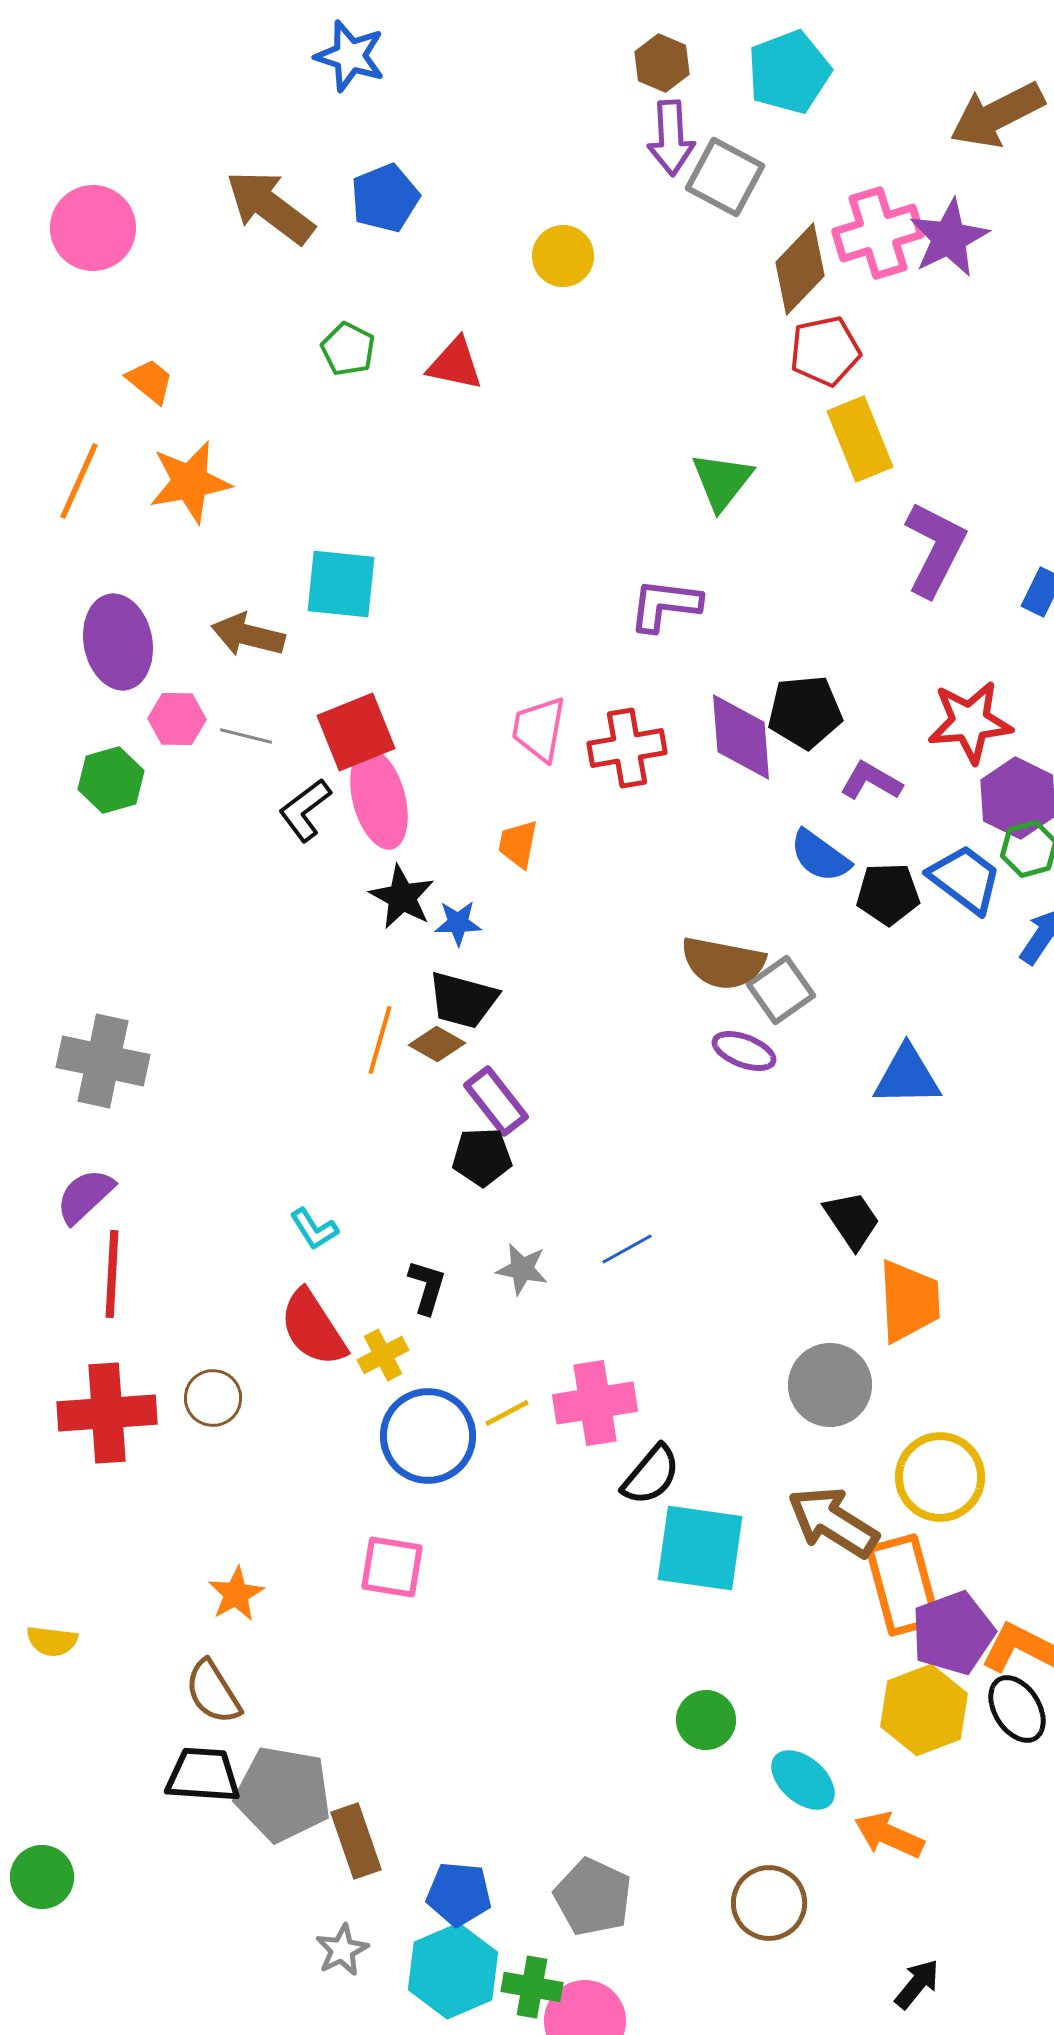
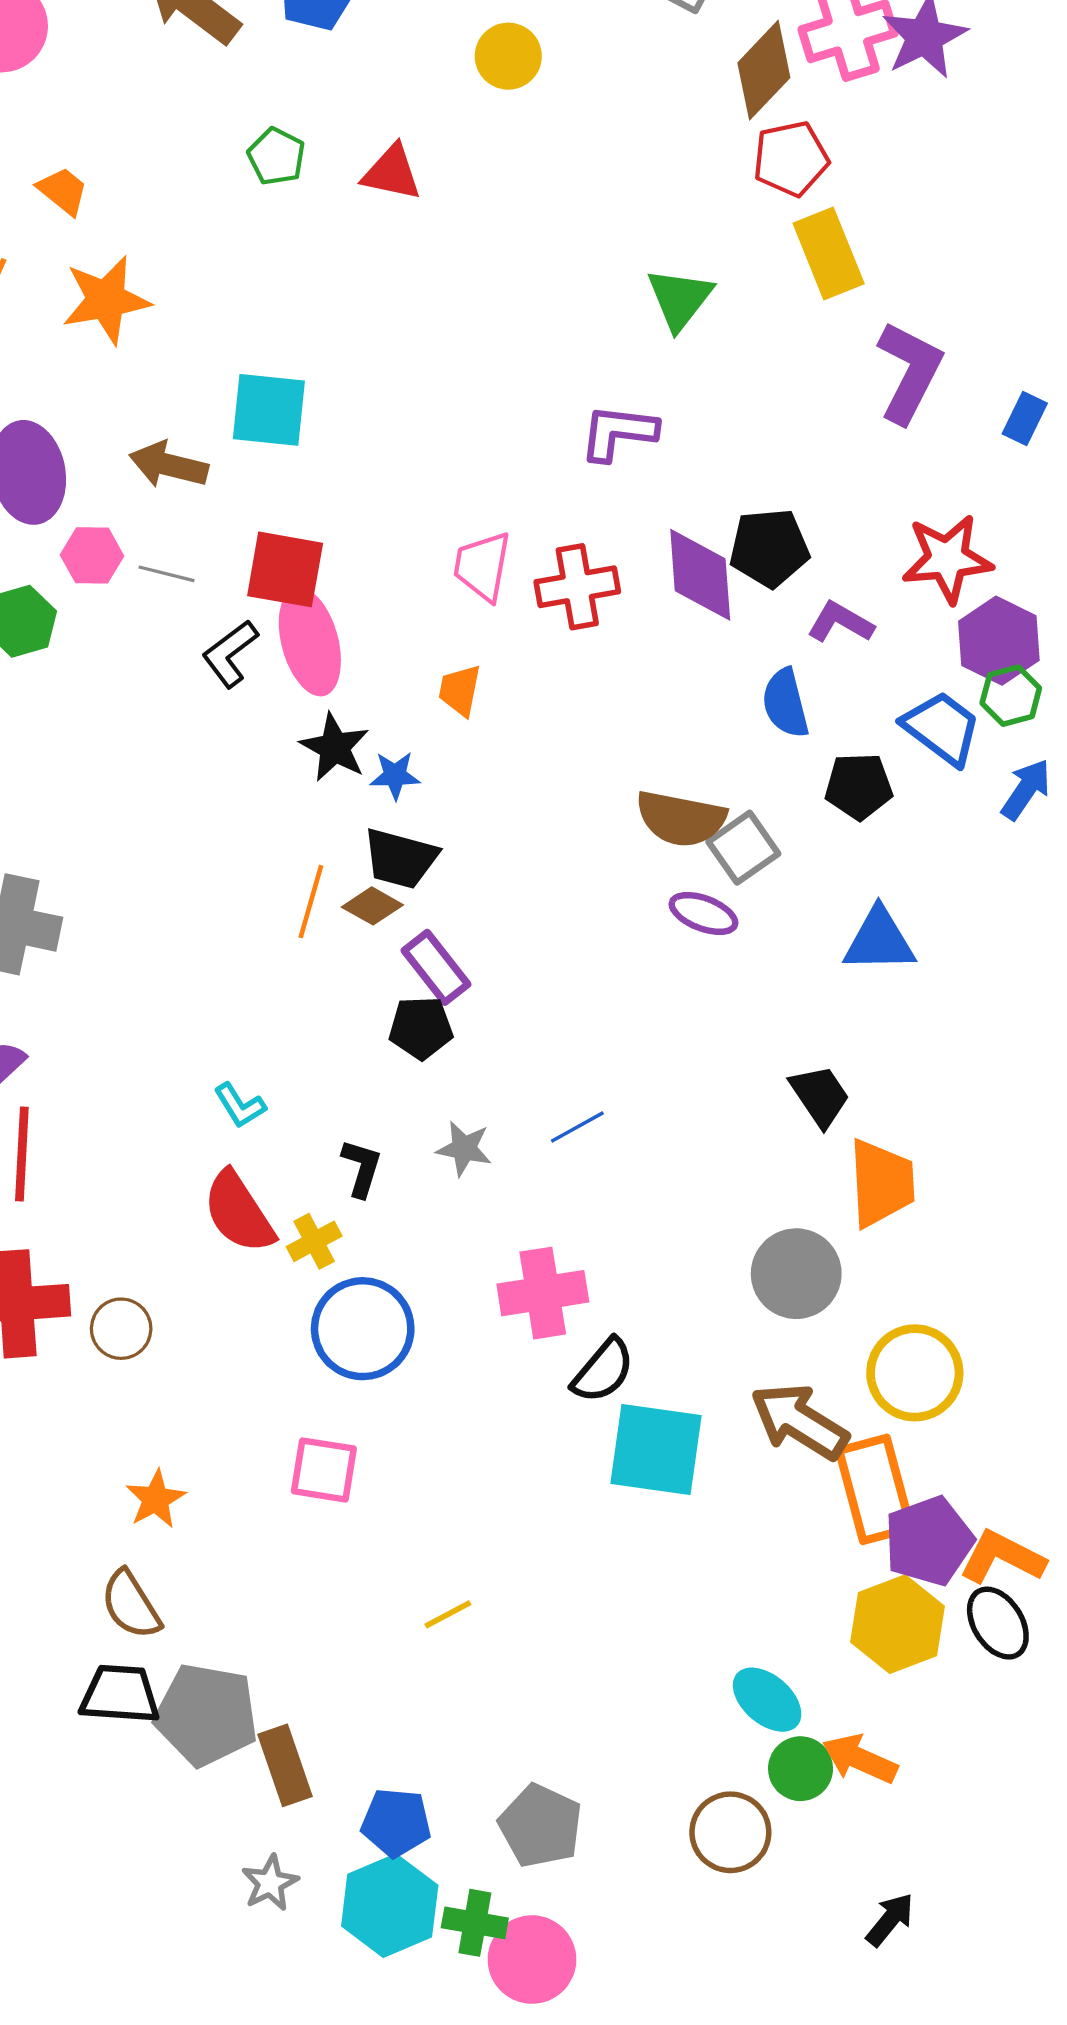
red square: (356, 732) -> (285, 569), turned 32
blue semicircle: (820, 856) -> (785, 703), turned 40
black pentagon: (888, 894) -> (859, 786), moved
brown circle: (213, 1398) -> (121, 1329), moved
yellow line: (507, 1413) -> (448, 1614), moved
green circle: (706, 1720) -> (801, 1769), moved

